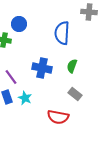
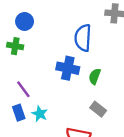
blue circle: (19, 24) -> (25, 21), moved
blue cross: (42, 68) -> (68, 68), moved

